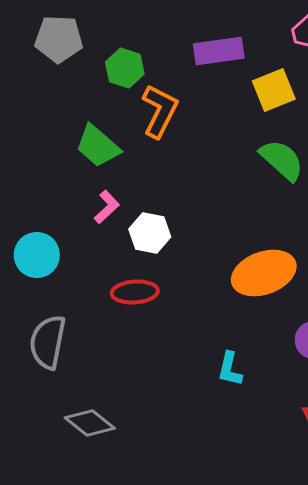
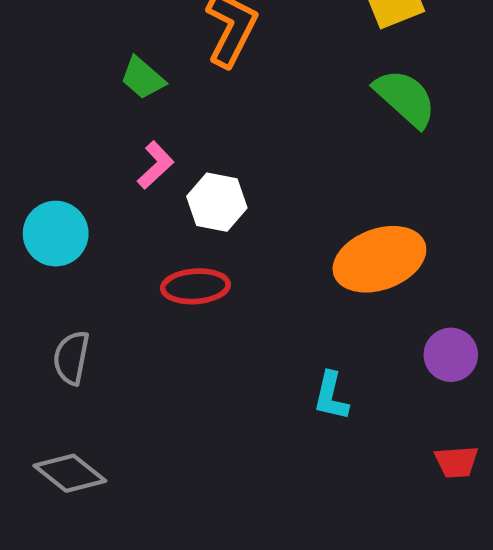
green trapezoid: (98, 146) -> (143, 78), size x0.7
gray semicircle: (48, 342) -> (71, 358), size x0.7
gray diamond: (90, 423) -> (70, 473), moved

